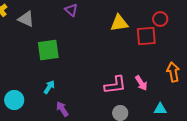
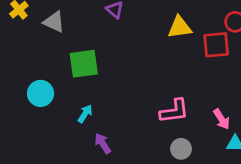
pink arrow: (141, 83) -> (222, 119), moved
cyan circle: (14, 100) -> (41, 93), moved

